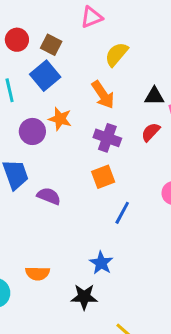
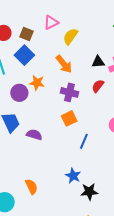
pink triangle: (92, 17) -> (51, 22), moved
orange semicircle: (37, 273) -> (31, 187), turned -112
black star: (84, 297) -> (89, 192), moved

